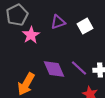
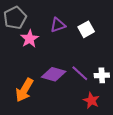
purple diamond: (54, 69) -> (54, 74), turned -50

